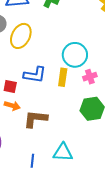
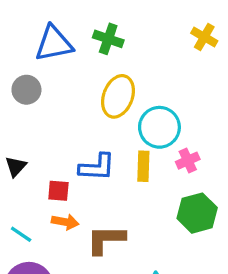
yellow ellipse: (21, 36) -> (118, 96), moved

